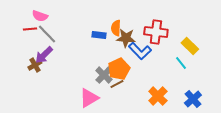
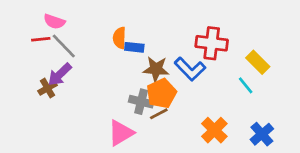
orange semicircle: (116, 28) -> (119, 38), moved
brown star: (126, 38) -> (156, 69), moved
gray cross: (104, 75) -> (141, 102), turned -30

